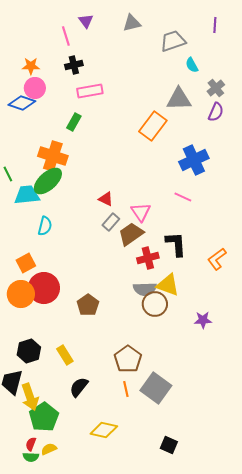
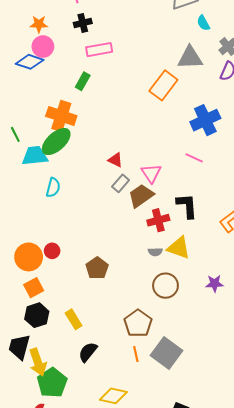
orange square: (26, 263) -> (34, 288), moved
red circle: (44, 288) -> (52, 251), size x0.5
gray semicircle: (145, 289) -> (155, 252), size x0.6
brown circle: (155, 304) -> (165, 286), moved

